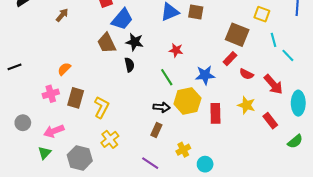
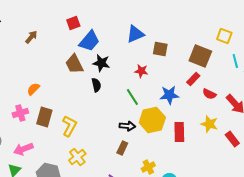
brown square: (196, 12) -> (160, 49), moved

